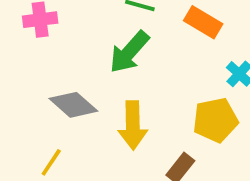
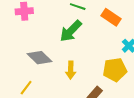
yellow arrow: (133, 125) -> (71, 70), size x0.7

